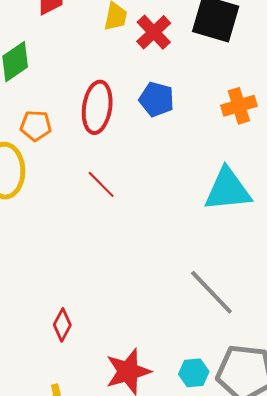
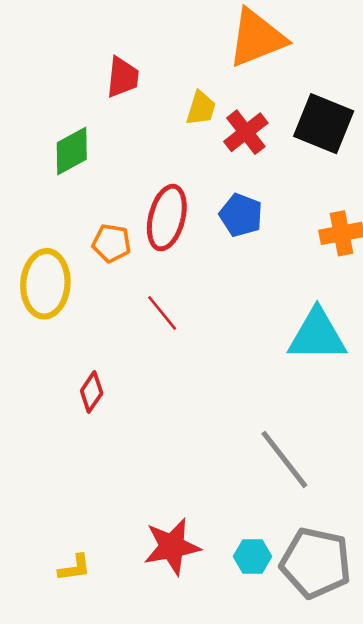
orange pentagon: (36, 126) -> (112, 243), moved
red diamond: (62, 325) -> (92, 392), moved

